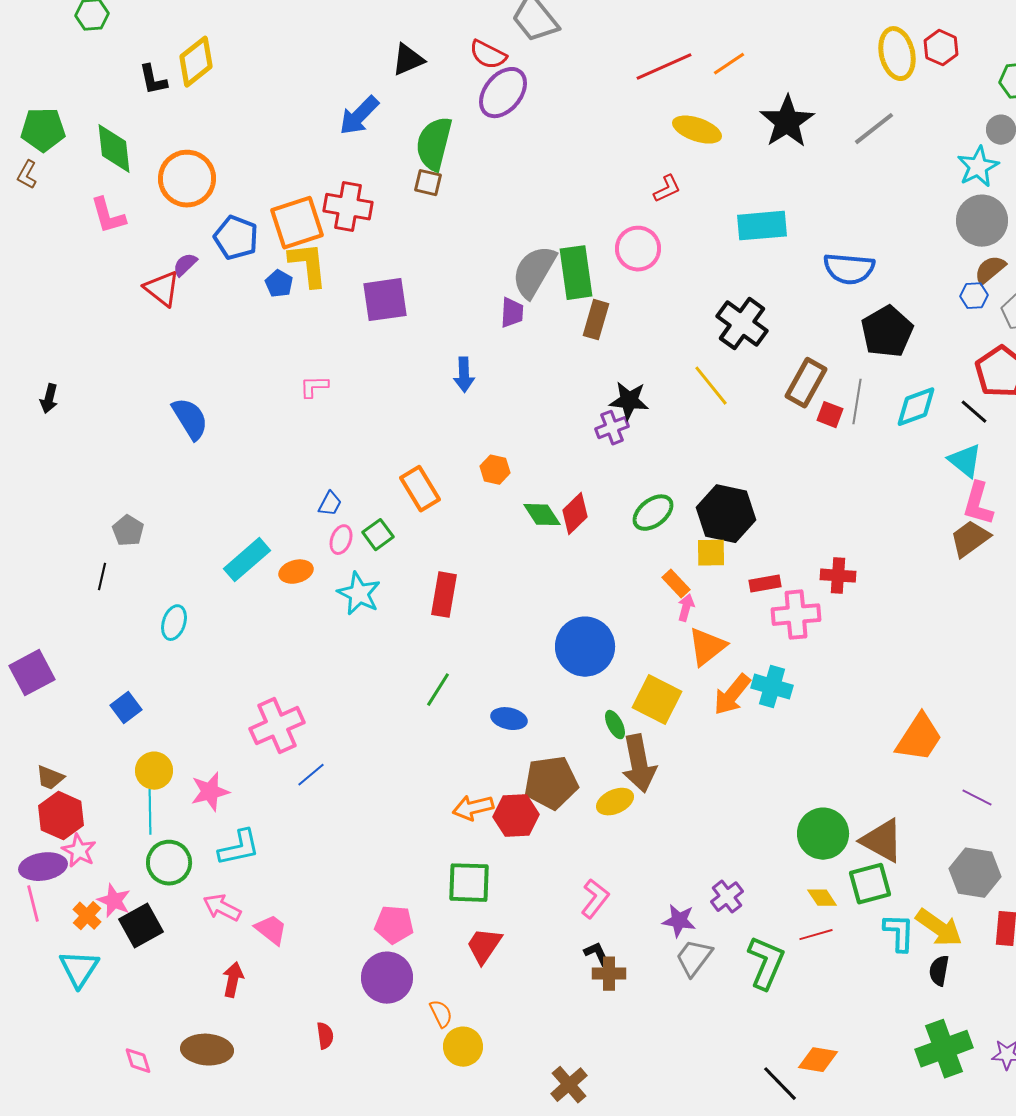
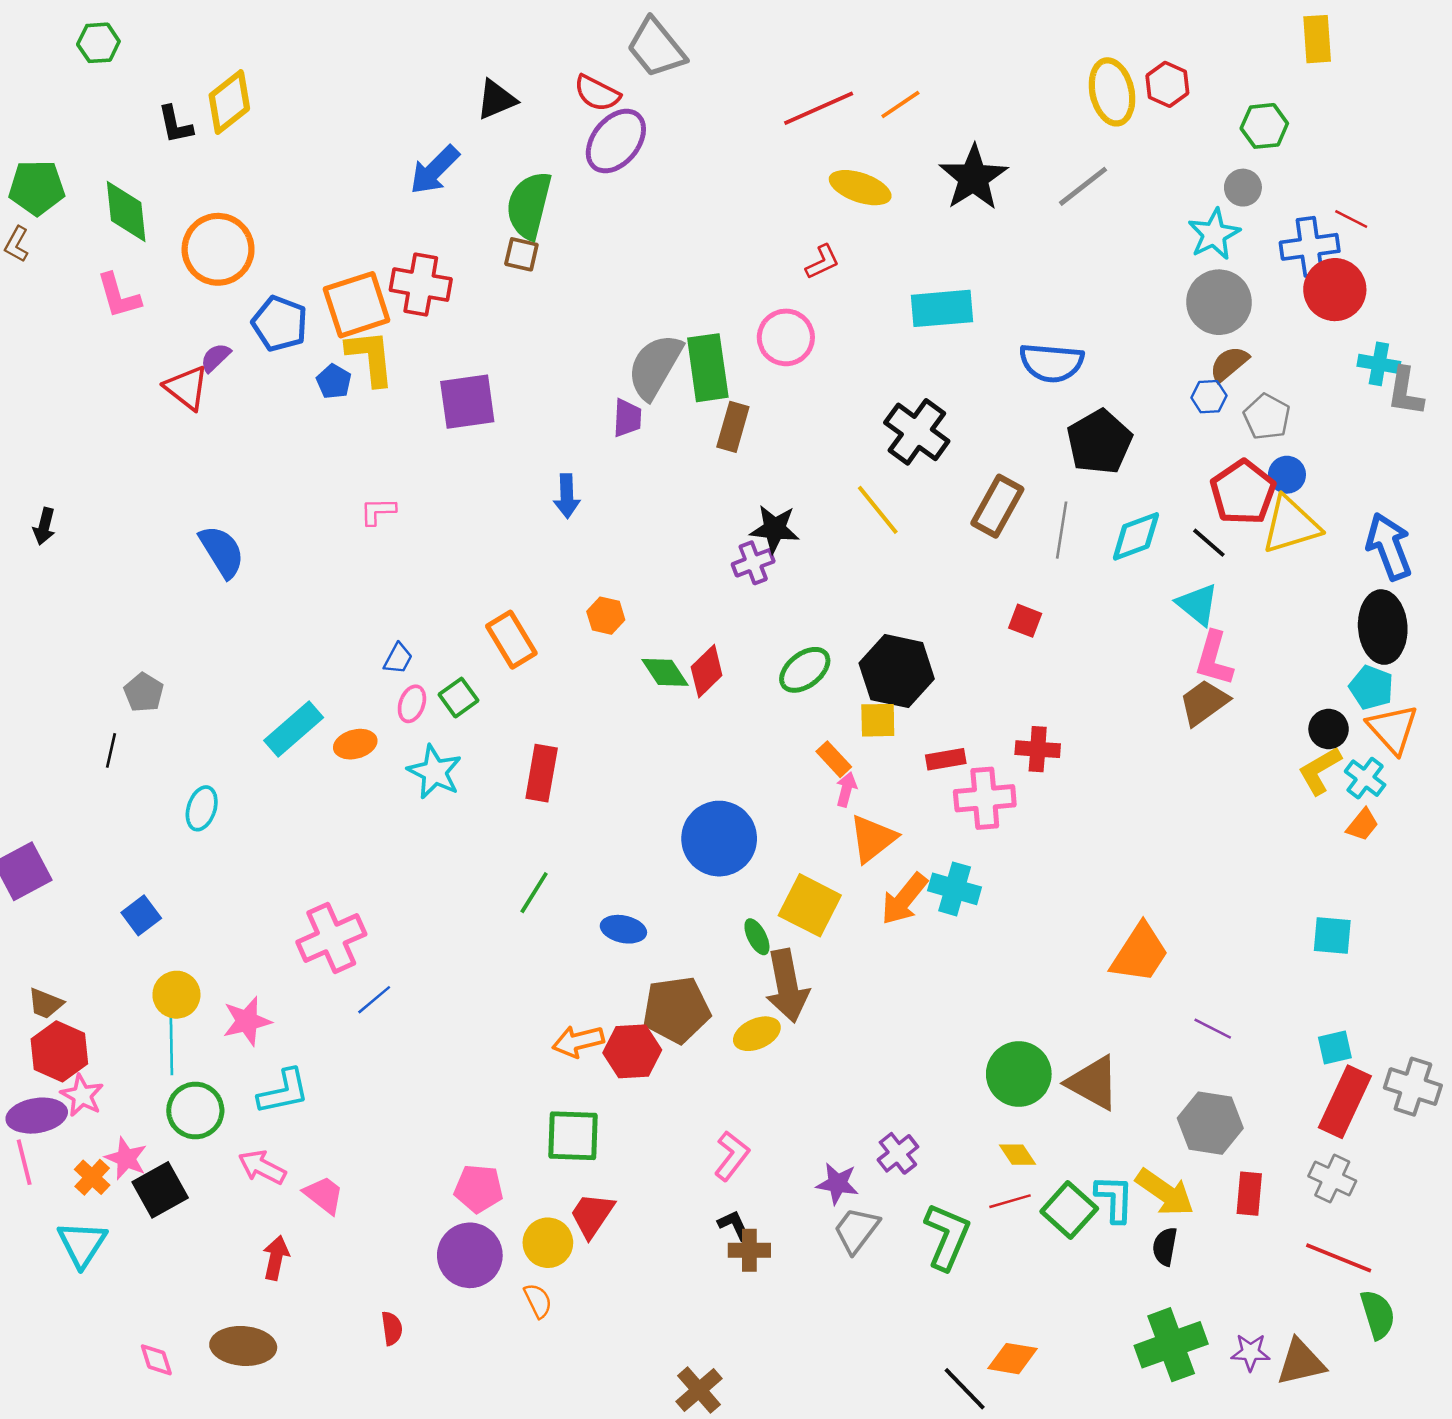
red square: (830, 415) -> (1025, 621), moved
green square: (870, 884) -> (1069, 1210), moved, turned -33
yellow circle: (463, 1047) -> (548, 1243), moved

